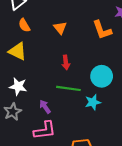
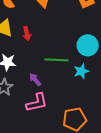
red arrow: (66, 62) -> (27, 33), moved

